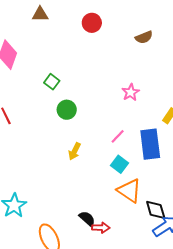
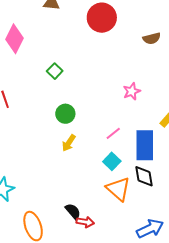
red circle: (92, 23) -> (102, 18), size x1.5
green circle: (67, 110) -> (65, 114), moved
black diamond: (156, 210) -> (144, 176), moved

